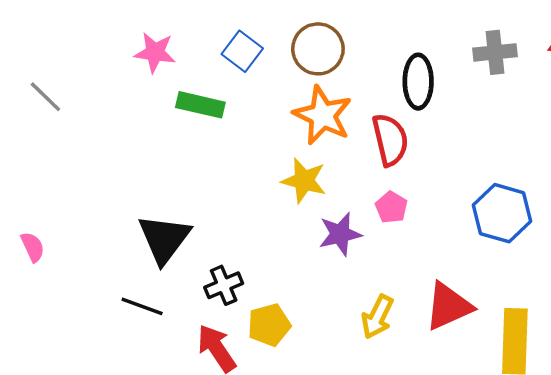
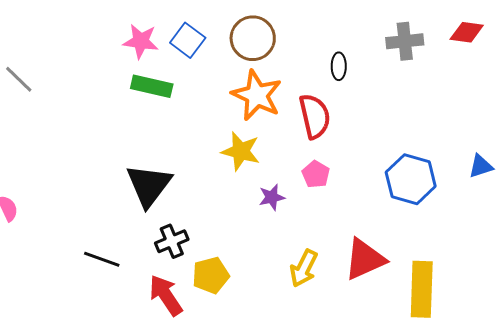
pink star: (155, 52) -> (141, 41), moved
black ellipse: (418, 82) -> (339, 66), size x0.6
purple star: (340, 234) -> (272, 197), size x0.7
black triangle: (164, 239) -> (149, 185), moved

